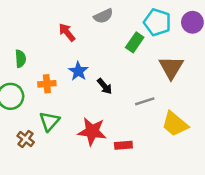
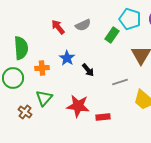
gray semicircle: (103, 16) -> (83, 25), moved
green semicircle: (21, 59) -> (21, 48), size x1.6

